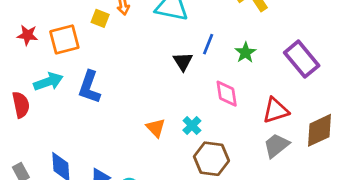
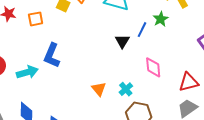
orange square: (64, 40) -> (36, 19), size x0.7
green star: (245, 53) -> (161, 19), moved
cyan arrow: (48, 82) -> (27, 72), moved

